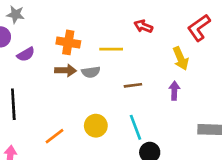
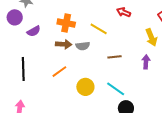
yellow line: (111, 49) -> (99, 29), turned 30
cyan line: (136, 127) -> (116, 89), turned -36
orange line: (55, 136) -> (59, 72), moved

